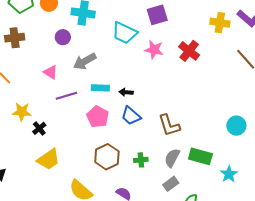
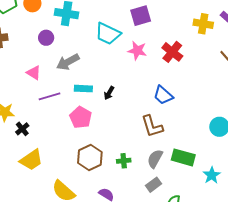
black arrow: (126, 92) -> (109, 93), turned -64
blue trapezoid: (131, 116) -> (163, 95), moved

